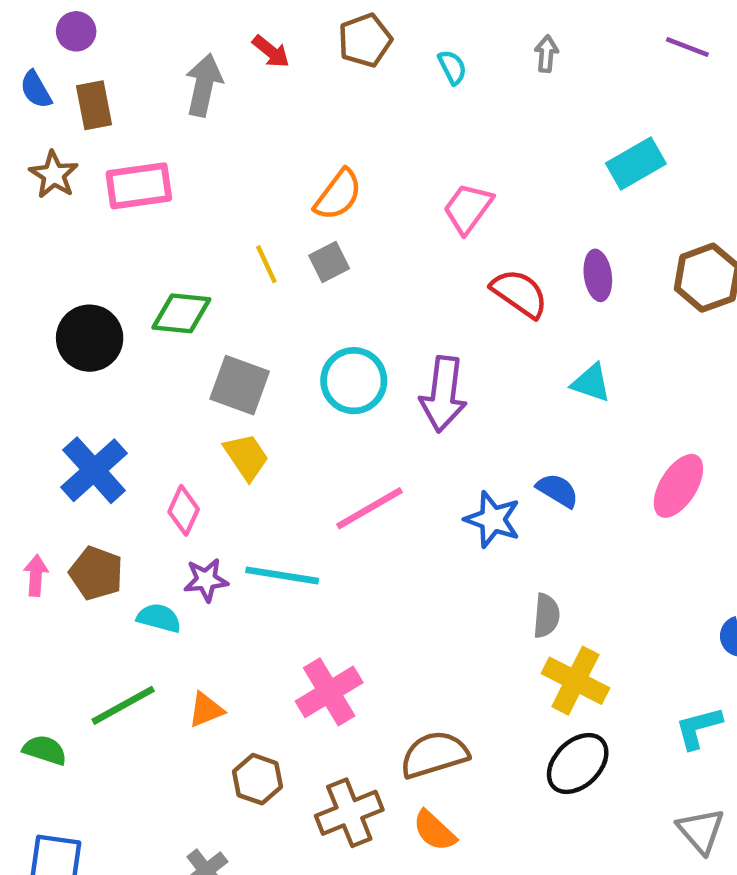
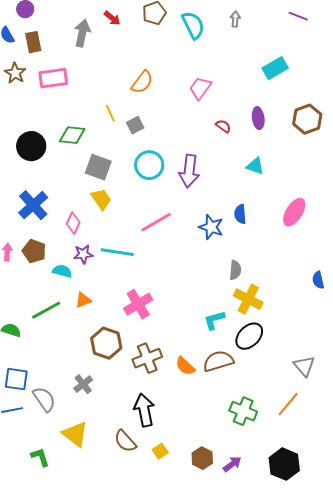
cyan semicircle: (452, 67) -> (193, 25), size x1.8
gray square: (329, 262) -> (135, 125), moved
red semicircle: (519, 293) -> (223, 126), size x0.6
blue semicircle: (558, 490) -> (240, 214), turned -126
orange triangle: (206, 710) -> (83, 300), moved
cyan L-shape: (699, 728) -> (214, 320), moved
brown semicircle: (434, 755) -> (218, 361), moved
brown hexagon: (257, 779) -> (106, 343), size x1.4

